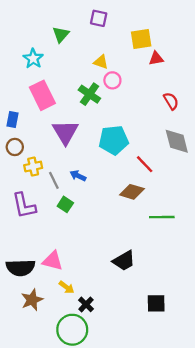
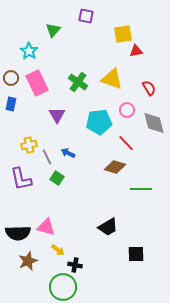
yellow triangle: (101, 62) -> (112, 79), moved, size x1.6
pink circle: (112, 80) -> (127, 110), moved
purple triangle: (65, 132) -> (57, 115), size x0.7
brown circle: (15, 147) -> (11, 78), moved
black square: (156, 303) -> (136, 254), moved
black cross: (86, 304) -> (75, 265), turned -32

